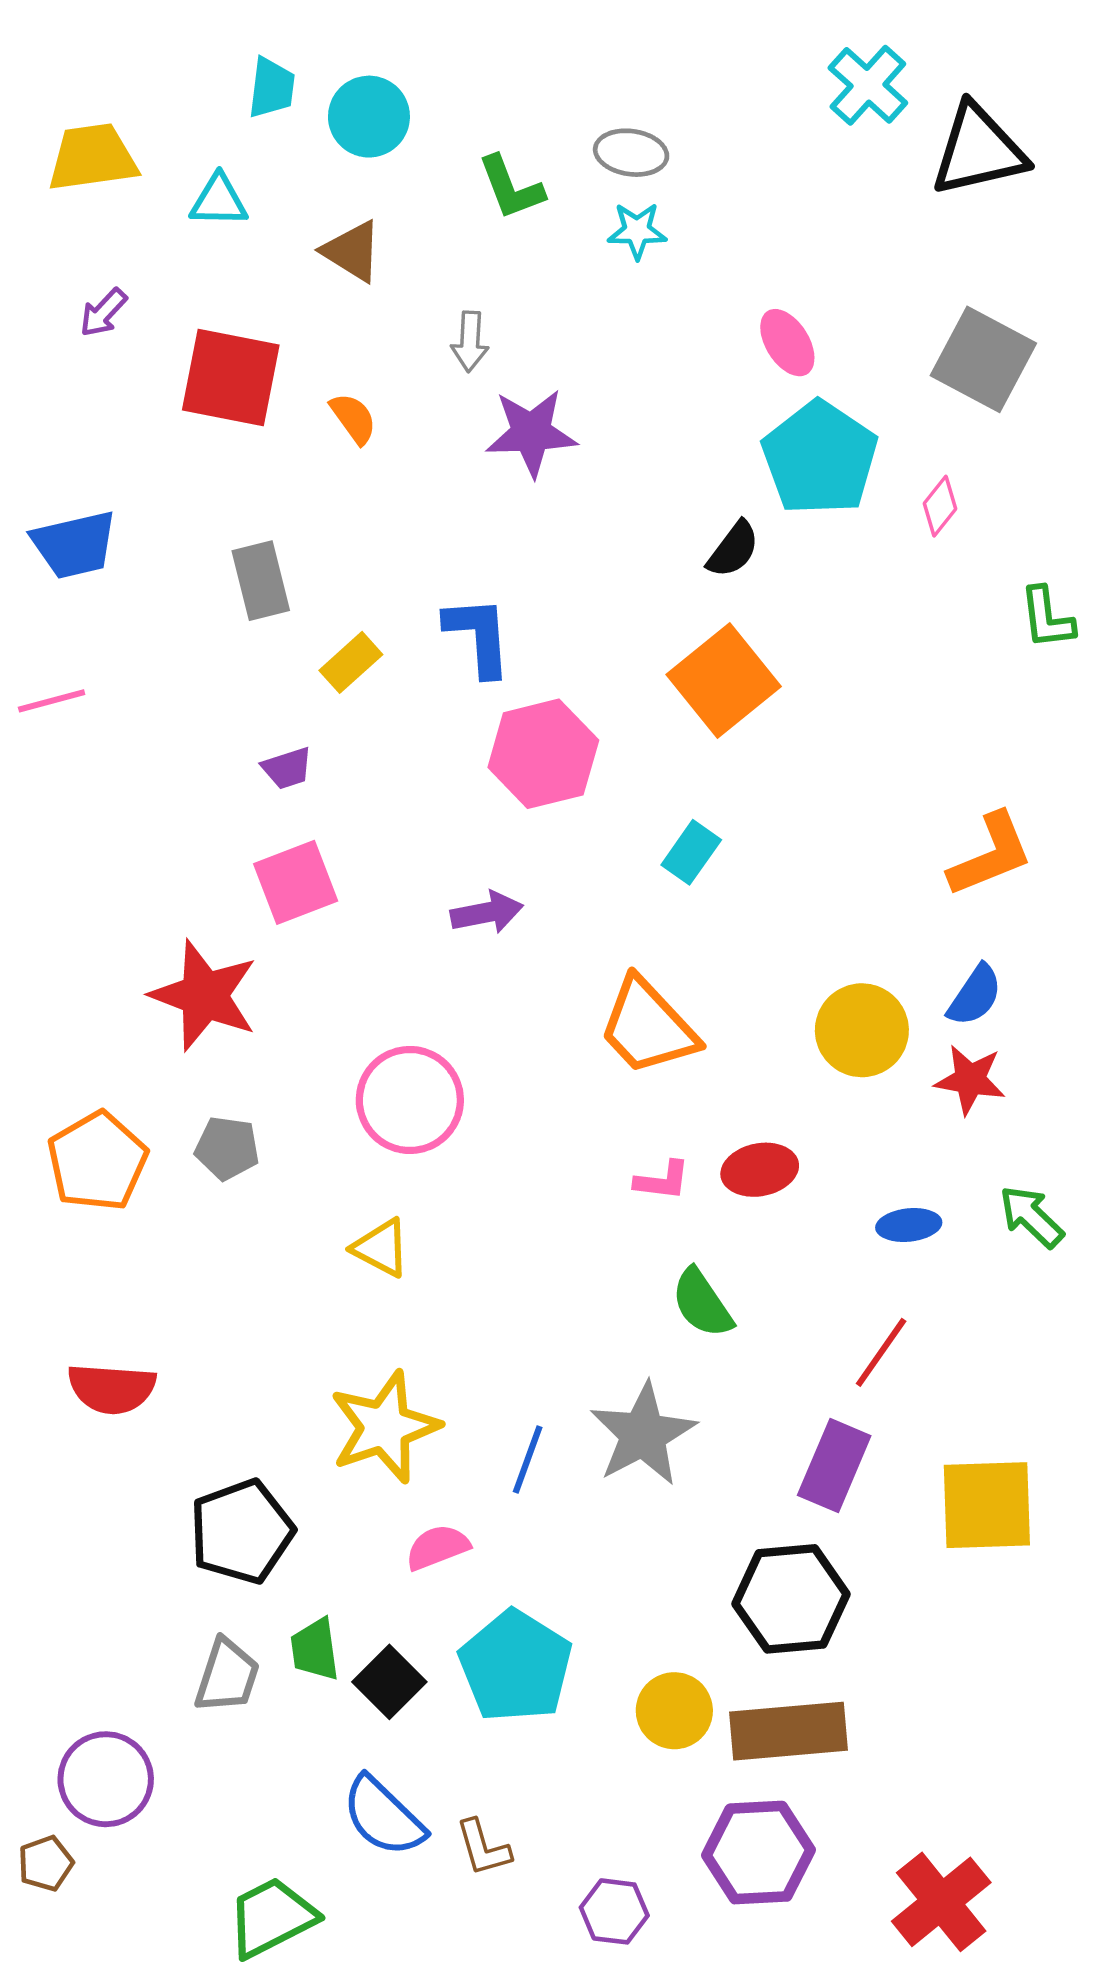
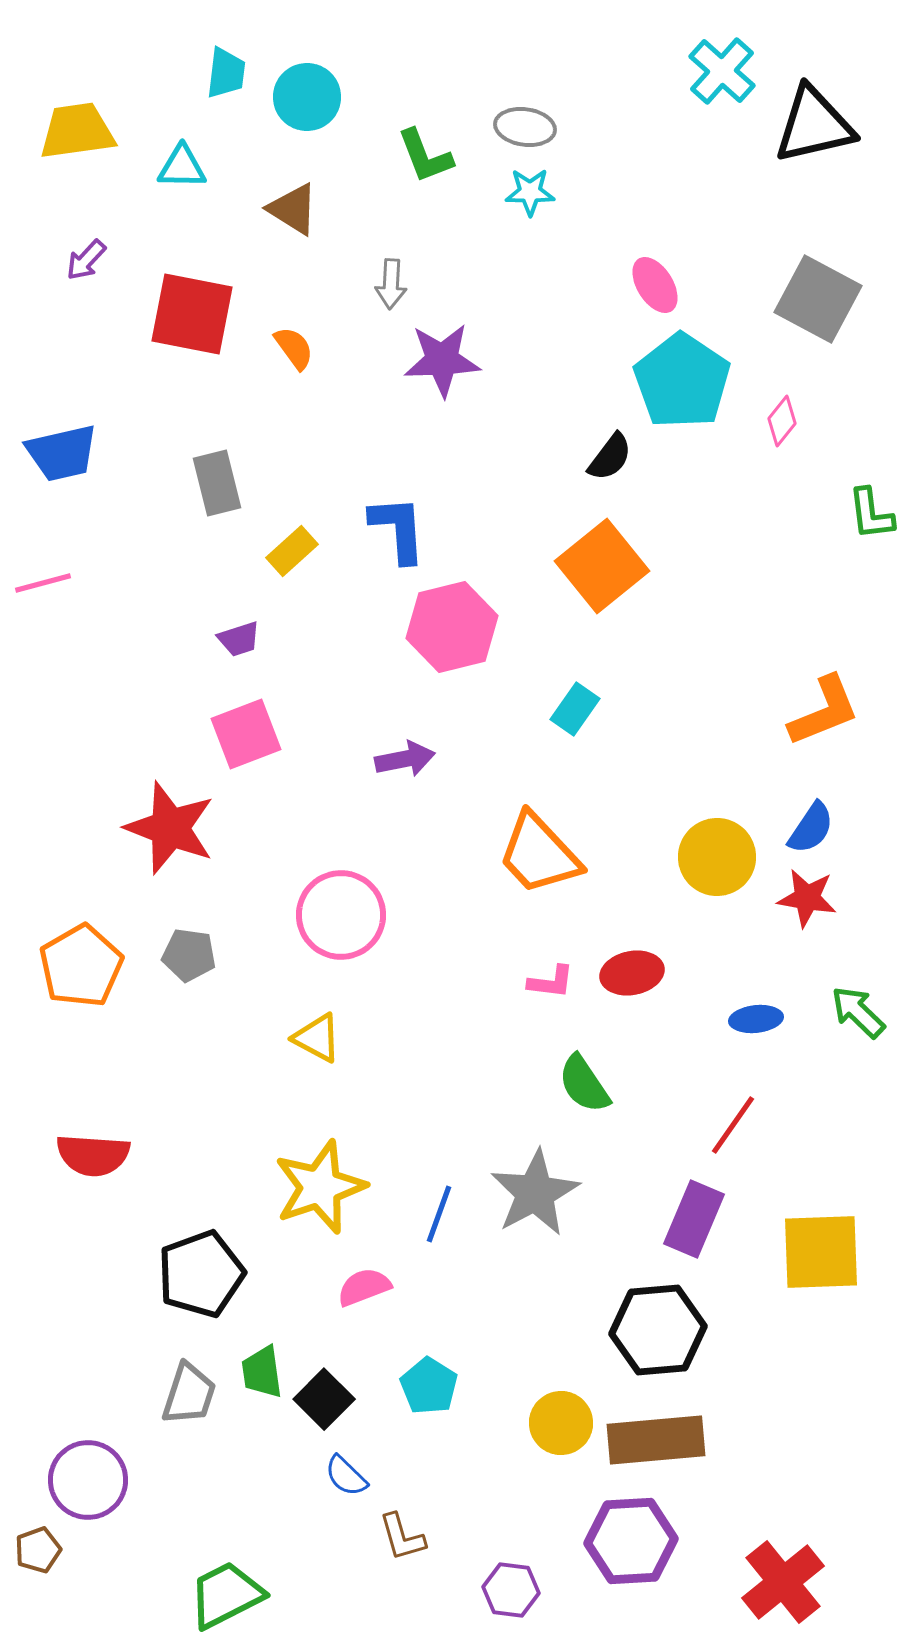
cyan pentagon: (516, 1666) -> (429, 1386), size x0.6
blue semicircle: (383, 1817) -> (346, 1476), moved, size x0.6

